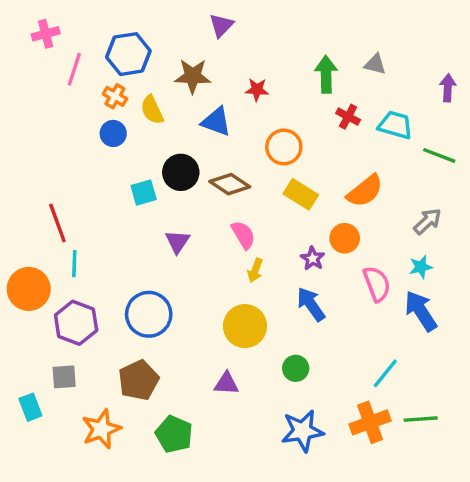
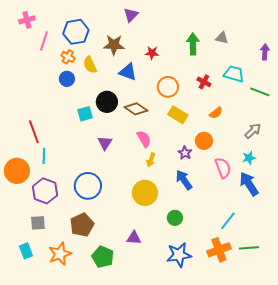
red cross: (348, 117) -> (204, 82), moved
orange semicircle: (365, 191) -> (216, 113), size x0.6
purple triangle: (226, 384) -> (134, 238), moved
cyan rectangle: (30, 407) -> (26, 251), moved

